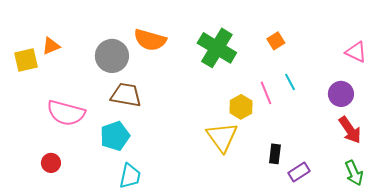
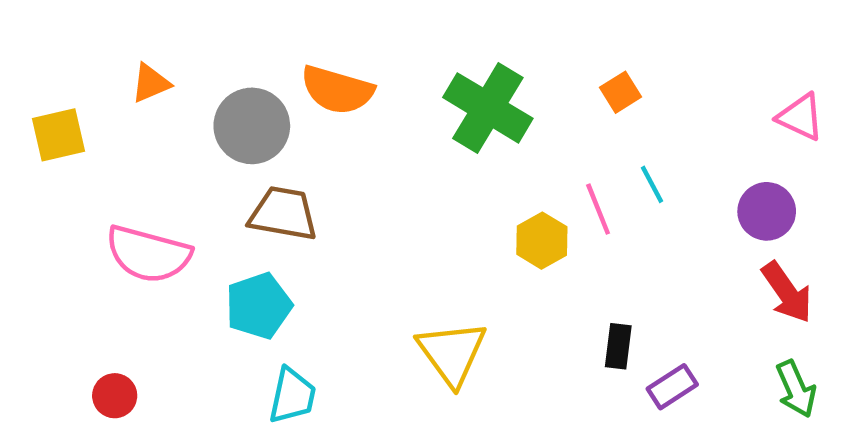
orange triangle: (51, 46) -> (151, 83), moved
yellow triangle: (222, 137) -> (452, 353), moved
red circle: (51, 163) -> (115, 396), moved

